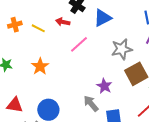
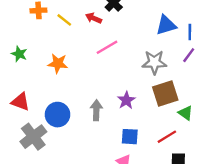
blue triangle: (103, 18) -> (166, 25), moved
orange star: (40, 66) -> (58, 63), turned 30
gray arrow: (91, 103) -> (96, 110), moved, turned 30

